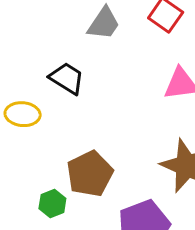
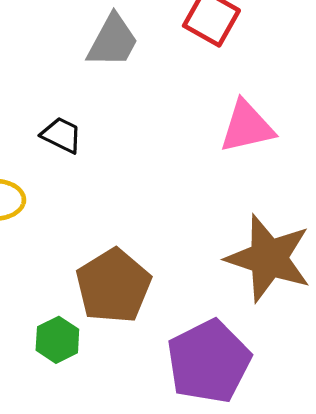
black trapezoid: (67, 78) -> (62, 135), size x0.7

